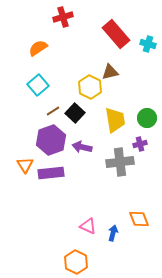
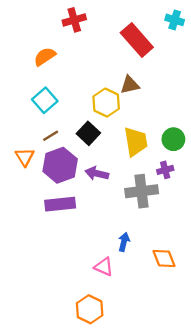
cyan cross: (148, 44) -> (175, 20), moved
brown line: (53, 111) -> (51, 136), moved
orange triangle: (25, 165) -> (25, 157), moved
blue arrow: (113, 233) -> (124, 242), moved

